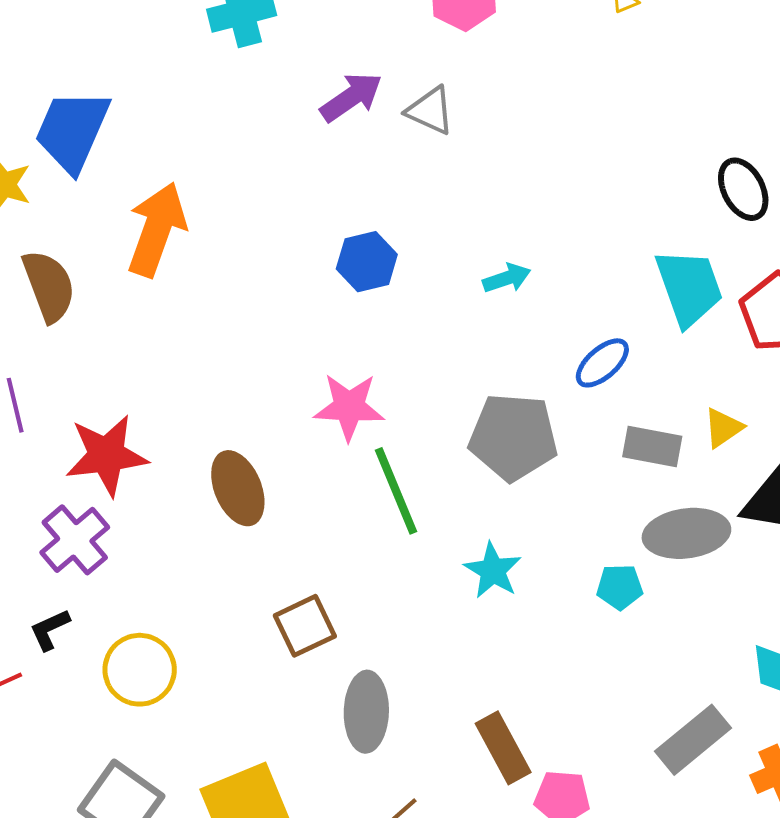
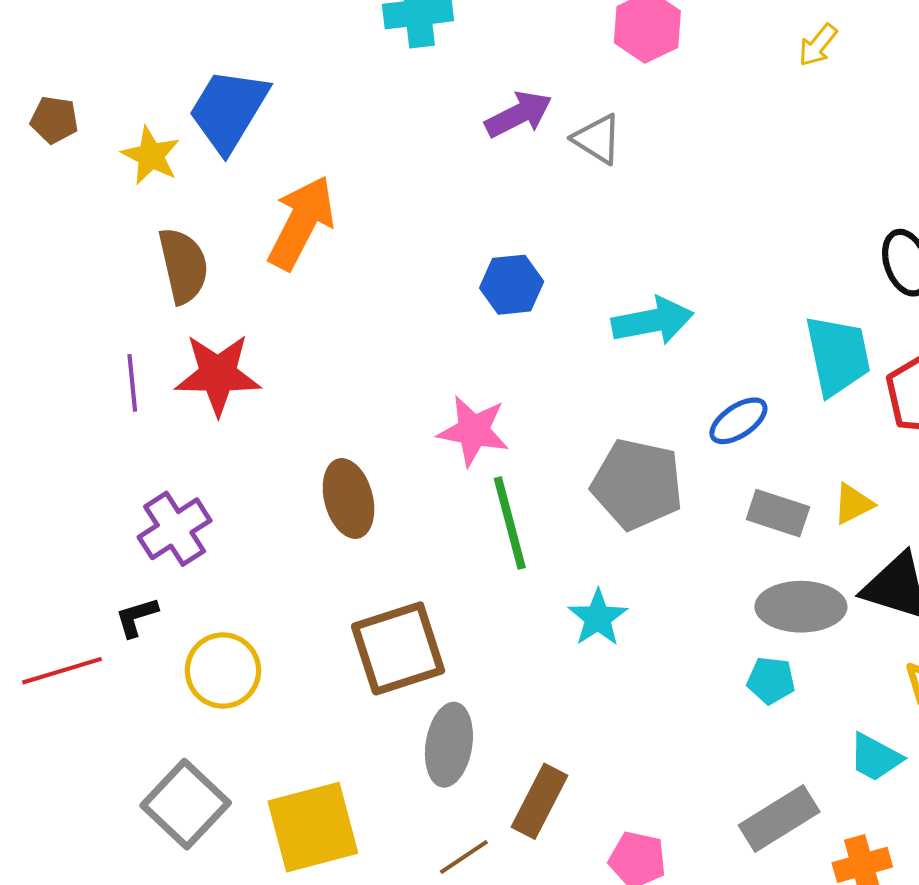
cyan arrow: (507, 278) -> (652, 321), size x1.6
red star: (107, 455) -> (218, 374), moved
cyan pentagon: (620, 587) -> (771, 680), moved
brown square: (305, 626) -> (398, 648), size x1.5
brown rectangle: (503, 748) -> (539, 801), moved, turned 48

